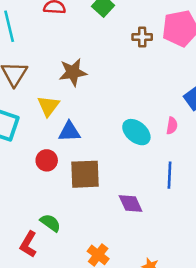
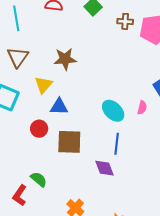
brown cross: (142, 37) -> (125, 21), moved
blue line: (169, 175) -> (117, 144), moved

